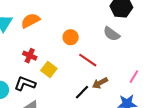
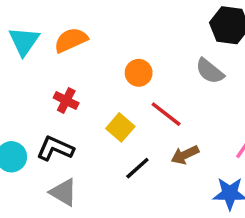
yellow square: (49, 69) -> (120, 127), moved
black line: (82, 92) -> (137, 168), moved

